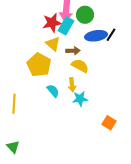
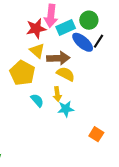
green circle: (85, 15) -> (89, 20), moved
cyan rectangle: (66, 26) -> (66, 27), moved, turned 36
blue ellipse: (96, 36) -> (83, 42), turned 50
brown arrow: (73, 51) -> (58, 58), size x1.5

